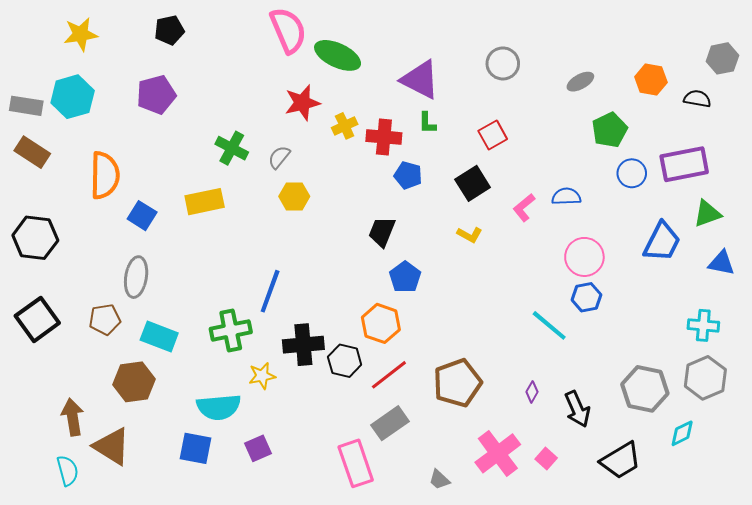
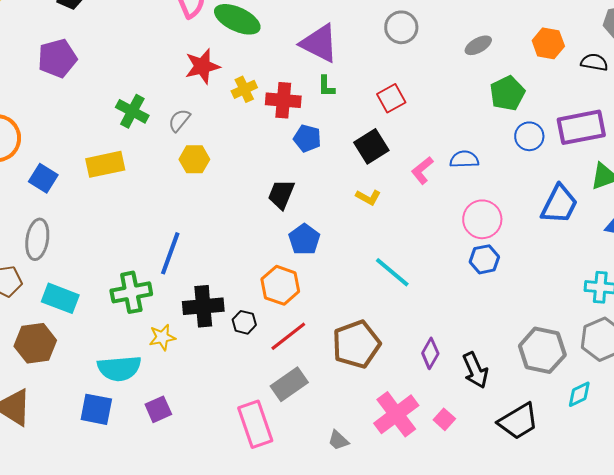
cyan line: (549, 325) -> (392, 272), moved
black hexagon: (345, 361) -> (244, 322), size x0.7
purple diamond: (532, 392) -> (430, 353), size x1.4

